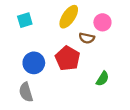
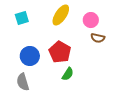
brown semicircle: (87, 38) -> (98, 38), moved
green semicircle: (102, 79) -> (68, 74), moved

